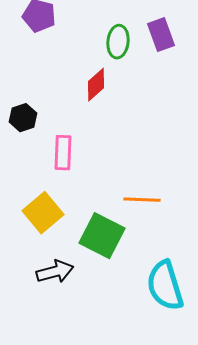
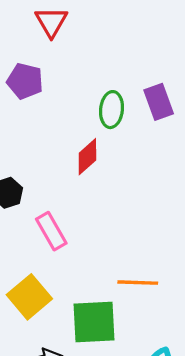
pink rectangle: (63, 153) -> (51, 231), turned -32
green square: (102, 236) -> (94, 322), turned -30

